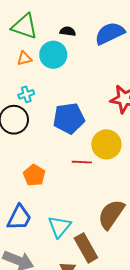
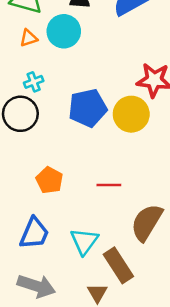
yellow circle: (106, 144) -> (131, 114), moved
red line: (82, 162) -> (109, 185), moved

